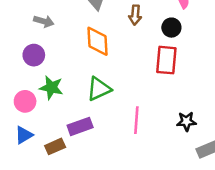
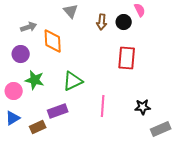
gray arrow: (44, 21) -> (29, 27), turned -35
black circle: (171, 28) -> (124, 22), moved
orange diamond: (98, 41) -> (53, 41), moved

